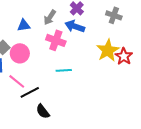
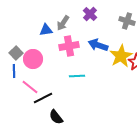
blue triangle: (24, 25) -> (46, 30), moved
blue arrow: (75, 26) -> (98, 45), moved
pink cross: (56, 40) -> (69, 46), turned -30

